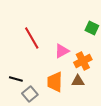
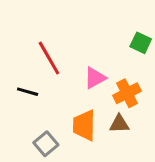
black line: (16, 79) -> (28, 92), moved

